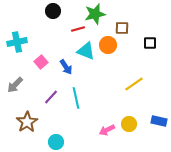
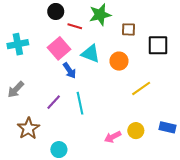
red line: (78, 29) -> (75, 26), moved, turned 32
black square: (150, 43) -> (158, 45), size x1.5
orange circle: (108, 45) -> (119, 61), moved
pink square: (41, 62) -> (59, 48), moved, size x1.5

